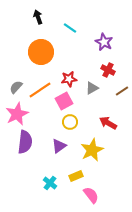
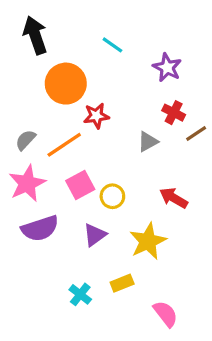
black arrow: (38, 17) -> (35, 35), moved, size x1.6
red star: (69, 79) -> (96, 116), moved
brown line: (122, 91) -> (196, 133), moved
pink square: (64, 101) -> (80, 185), moved
purple semicircle: (25, 142) -> (40, 228), turned 65
pink semicircle: (91, 195) -> (166, 314), moved

